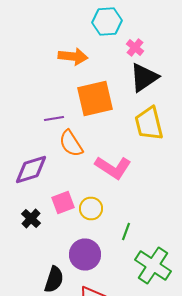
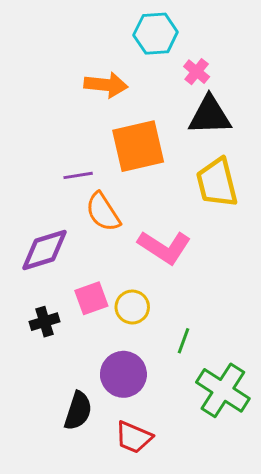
black triangle: (144, 78) -> (210, 115), turned 32
black cross: (31, 218) -> (44, 322), turned 30

